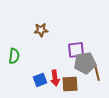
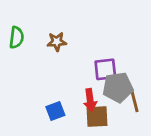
green semicircle: (14, 56) -> (17, 37), moved
red arrow: (55, 78) -> (90, 100), moved

